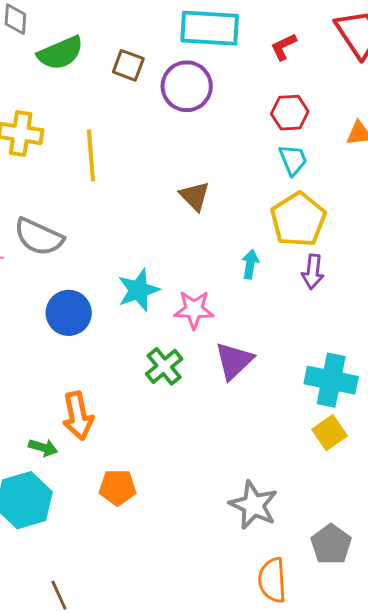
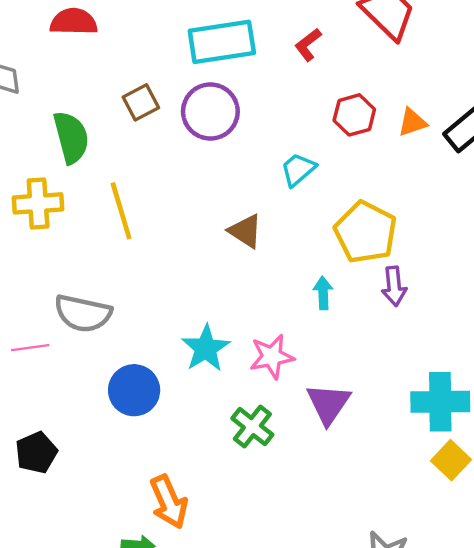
green semicircle: (60, 53) -> (71, 137), moved, turned -69
brown square: (128, 65) -> (141, 102), turned -36
red hexagon: (290, 113) -> (354, 115), moved
cyan trapezoid: (293, 160) -> (298, 170), moved, turned -96

